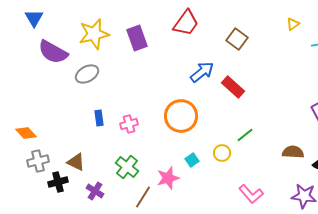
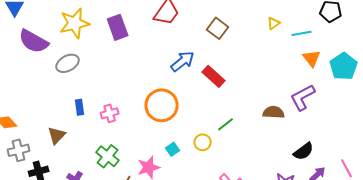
yellow triangle: (293, 24) -> (274, 23), moved
brown semicircle: (293, 152) -> (274, 112), moved
brown triangle: (76, 162) -> (57, 135), moved, turned 48

